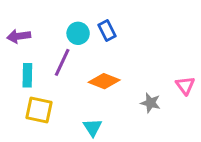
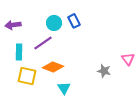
purple line: (62, 62) -> (43, 43), turned 30
orange diamond: (104, 81) -> (53, 67), moved

